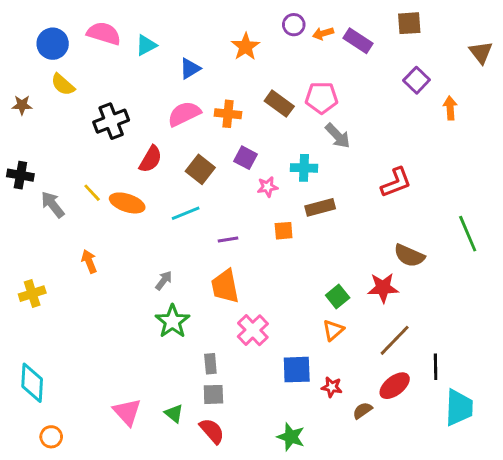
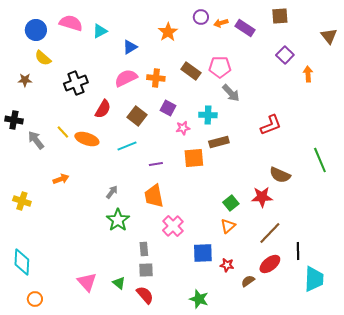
brown star: (22, 105) -> (25, 80), moved
orange square: (284, 231) -> (194, 158), size x1.5
orange arrow: (89, 261) -> (61, 179), turned 91
yellow cross: (32, 294) -> (22, 201), turned 36

